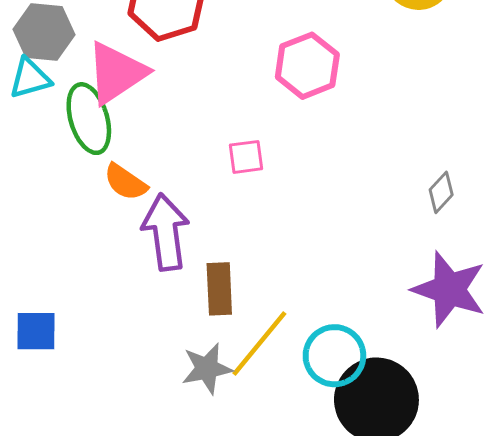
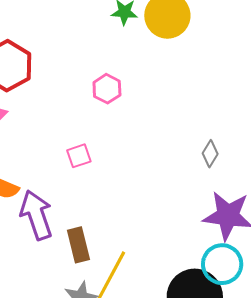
pink hexagon: (307, 66) -> (107, 89), size x0.7
cyan circle: (334, 356) -> (222, 264), moved

